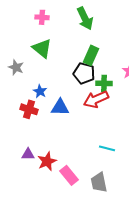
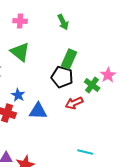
green arrow: (85, 18) -> (63, 22), size x0.7
green cross: (104, 83) -> (92, 85), moved, turned 35
red arrow: (96, 99) -> (74, 103), size x0.7

